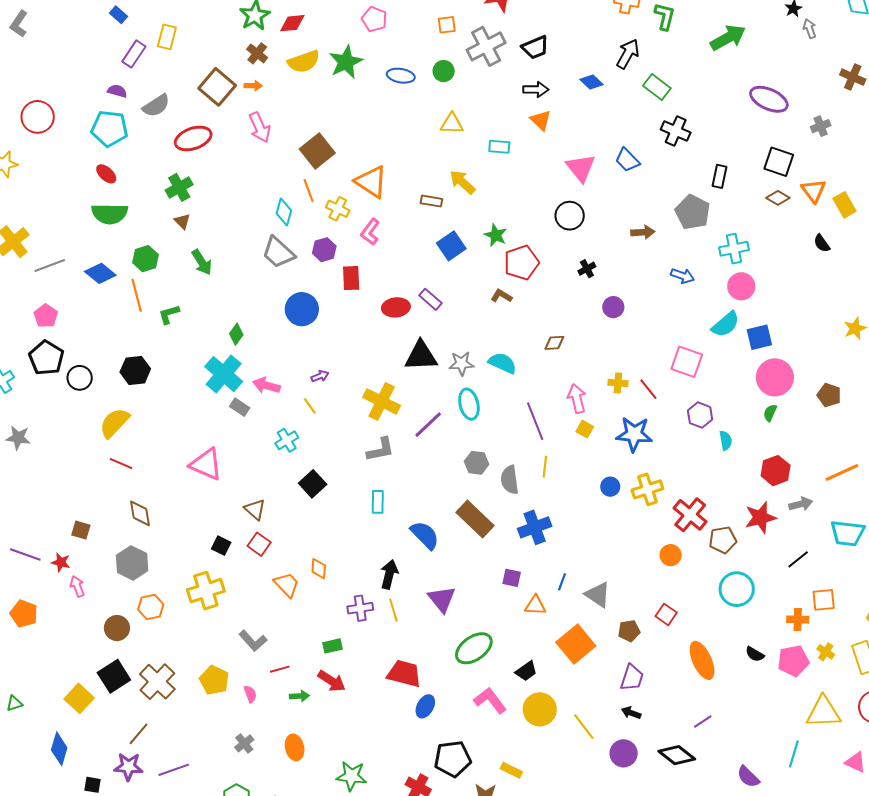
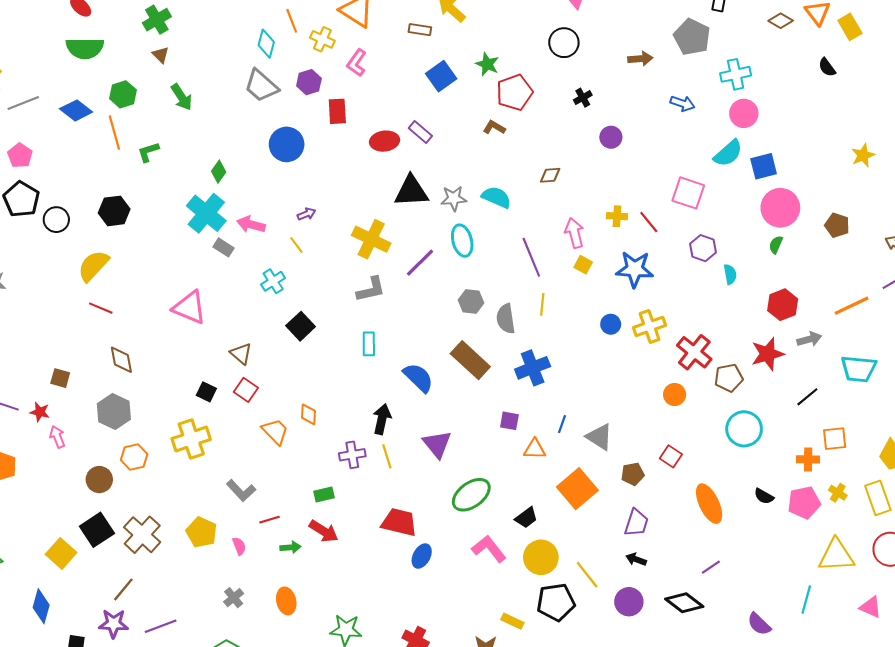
black pentagon: (453, 759) -> (556, 602), moved

